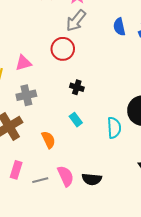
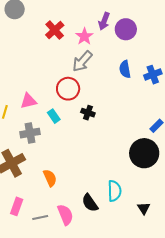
black cross: (77, 87) -> (88, 113), moved
cyan rectangle: (76, 120) -> (54, 116), moved
cyan semicircle: (114, 128) -> (114, 191), moved
black semicircle: (92, 179) -> (90, 203), moved, turned 48

